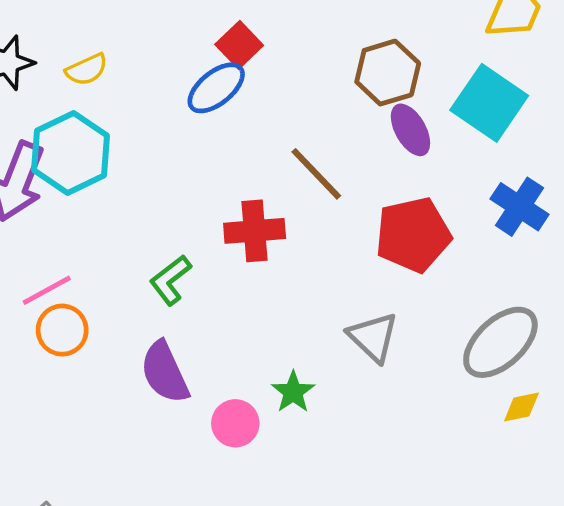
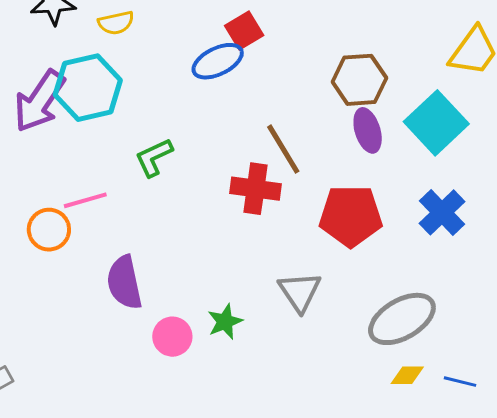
red cross: (255, 231) -> (256, 189), moved
green L-shape: (170, 280) -> (154, 157), moved
pink line: (47, 290) -> (85, 200), moved

